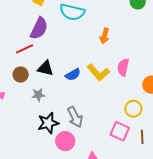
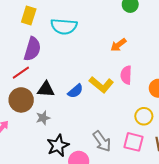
orange arrow: (105, 36) -> (118, 45), moved, turned 49
brown circle: (21, 75) -> (21, 100), size x1.5
gray arrow: (75, 117) -> (102, 141), moved

